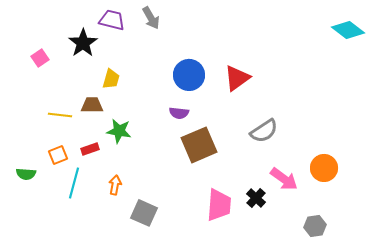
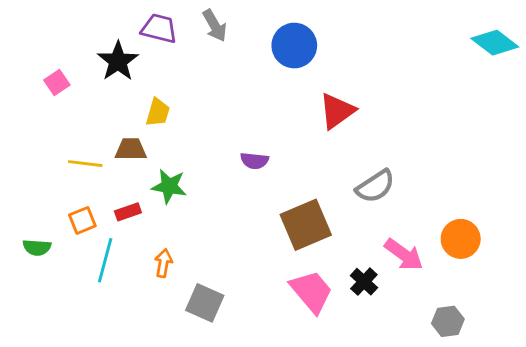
blue circle: (189, 75) -> (294, 46), moved
brown square: (199, 145) -> (306, 225), moved
pink trapezoid: (219, 205) -> (311, 292), turned -44

